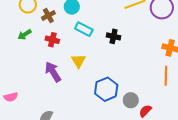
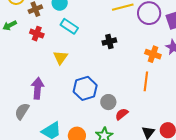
black cross: (114, 36) -> (109, 42), moved, turned -32
purple arrow: (53, 72) -> (38, 88), moved, turned 30

